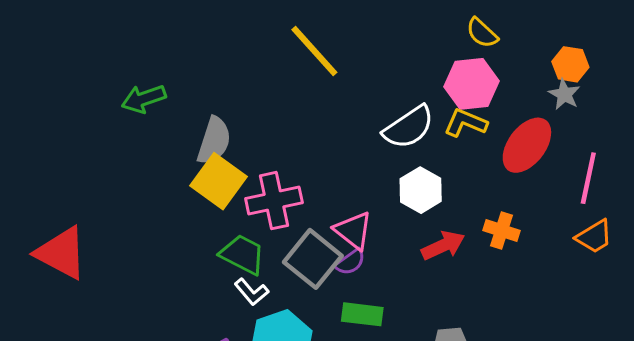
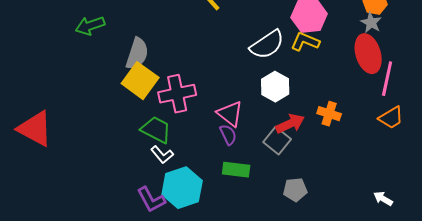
red ellipse: (527, 145) -> (368, 54), moved, turned -54
gray square: (313, 259) -> (277, 141), moved, size x0.7
purple semicircle: (350, 262) -> (228, 135), turned -80

